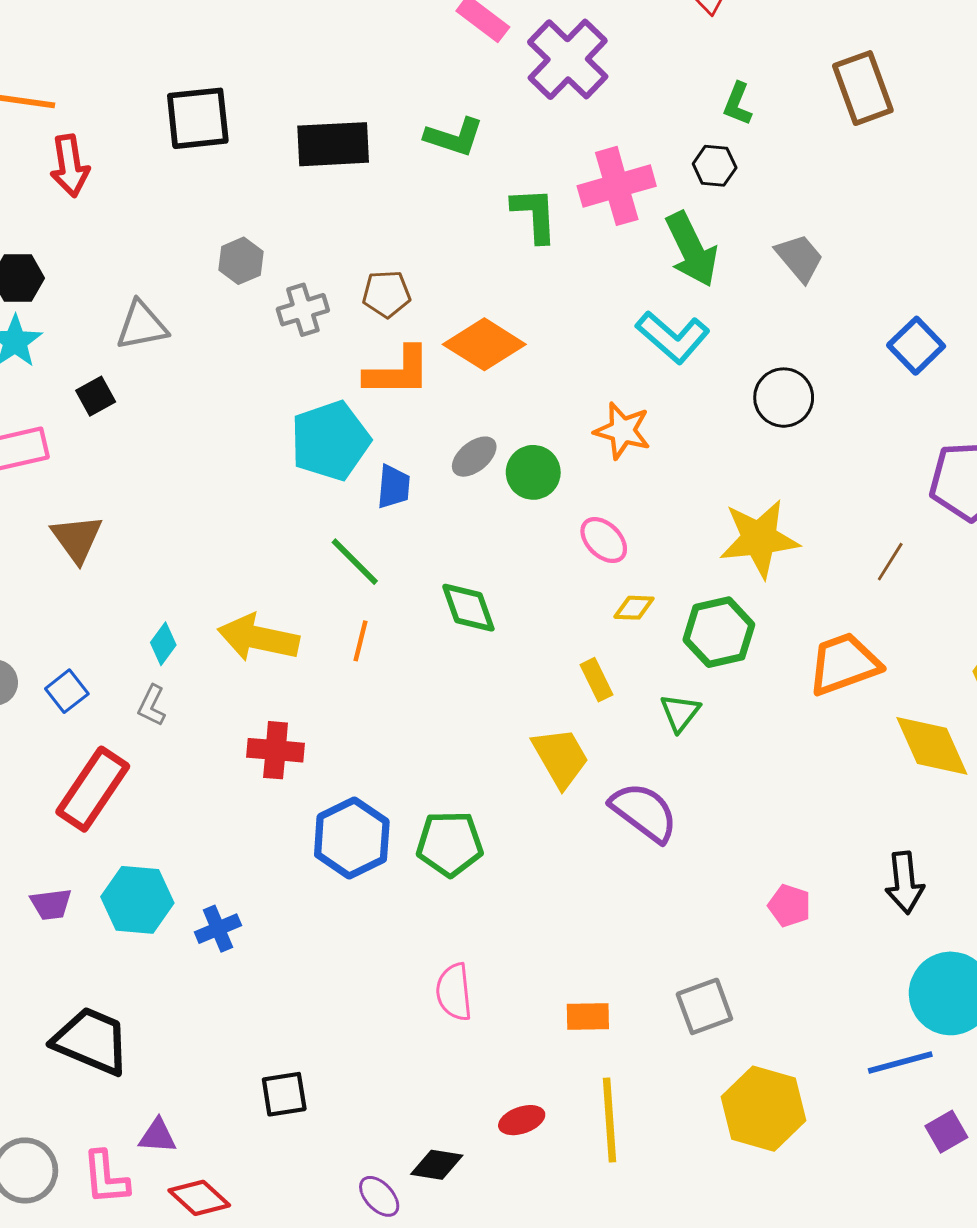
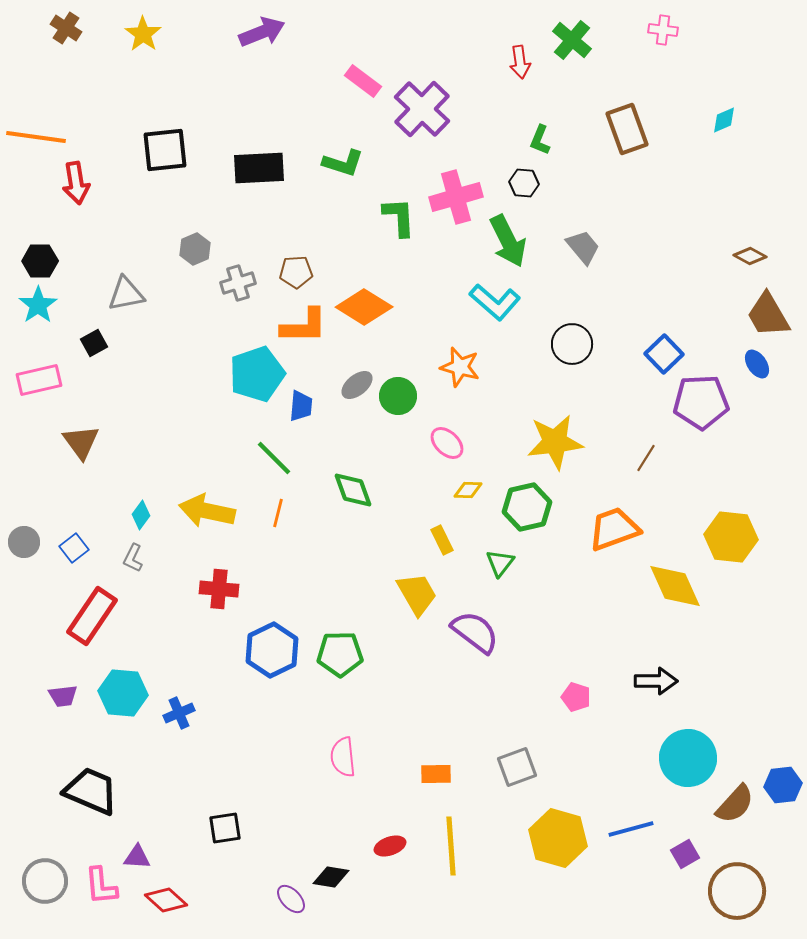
blue square: (916, 346) -> (664, 354), moved
black arrow: (905, 883) -> (656, 681), turned -84
blue line: (900, 1063) -> (631, 829), moved

